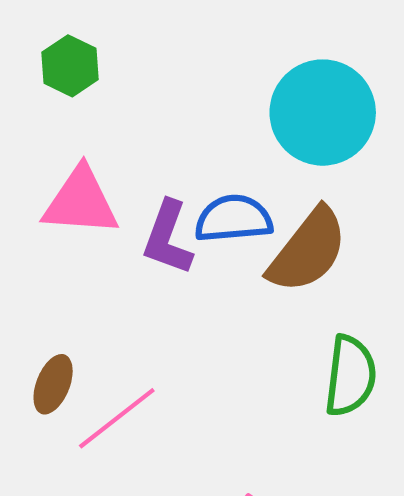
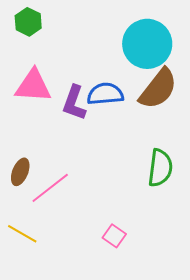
brown semicircle: (308, 251) -> (158, 89), moved

